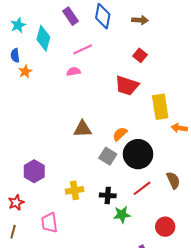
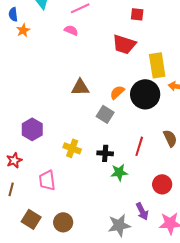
red square: (140, 55) -> (137, 14), turned -32
pink semicircle: (74, 72) -> (71, 30), turned 32
black circle: (138, 154) -> (145, 94), moved
red line: (142, 188) -> (139, 146), turned -36
yellow cross: (75, 190) -> (72, 148), turned 30

